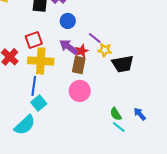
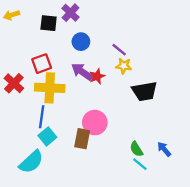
purple line: (95, 38) -> (119, 50), moved
yellow star: (105, 50) -> (124, 66), moved
brown rectangle: (79, 65) -> (82, 139), moved

